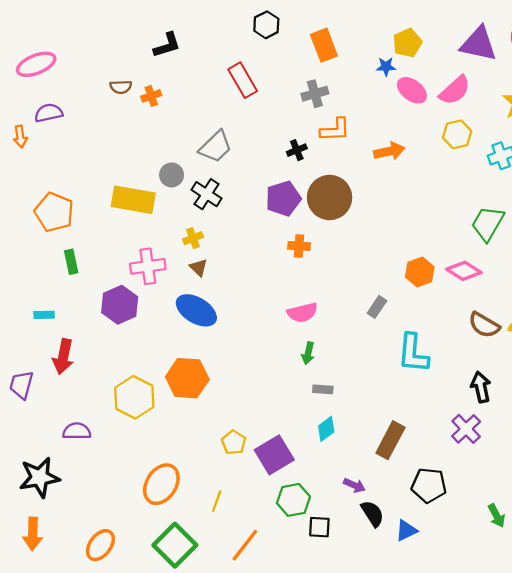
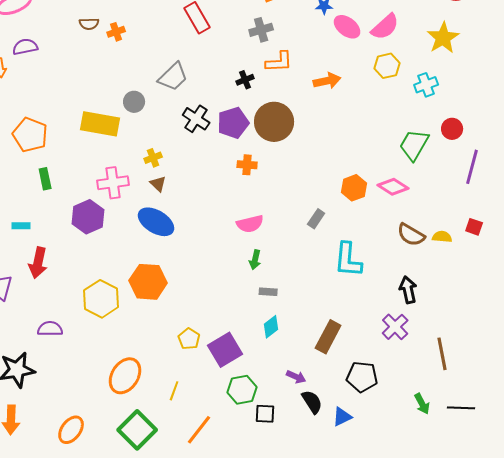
black cross: (207, 194) -> (196, 119), moved

